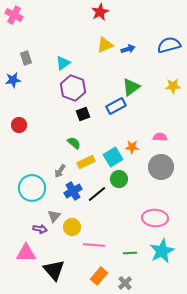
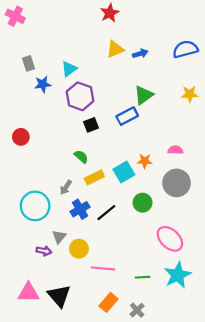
blue star: (13, 80) -> (43, 84), moved
green circle: (119, 179) -> (143, 203), moved
pink ellipse: (155, 218) -> (170, 239), turned 40
pink triangle: (26, 253) -> (28, 293), moved

